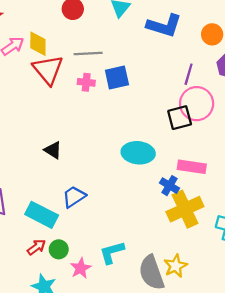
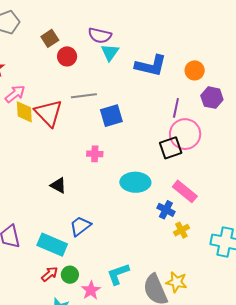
yellow diamond: (38, 44) -> (24, 112), moved
pink cross: (86, 82) -> (95, 154), moved
pink rectangle: (192, 167) -> (185, 191), turned 35
yellow cross: (185, 209) -> (181, 230), size x0.5
yellow star: (176, 266) -> (177, 282), turned -30

